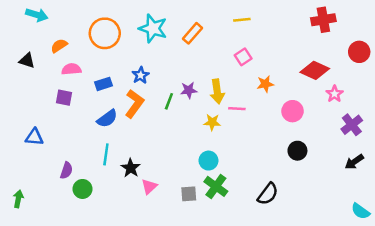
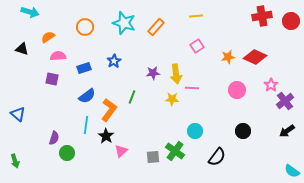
orange circle: (105, 33) -> (85, 27), size x0.7
red circle: (359, 52) -> (291, 21), moved
orange star: (265, 84) -> (228, 57), moved
pink star: (334, 94) -> (271, 85), moved
green line: (169, 101) -> (132, 97), moved
orange L-shape: (134, 104) -> (109, 110), moved
blue triangle: (34, 137) -> (18, 114), moved, turned 35
black circle: (297, 151) -> (243, 131), moved
cyan circle: (208, 161) -> (195, 131), moved
green arrow: (18, 199) -> (15, 161), turned 152

